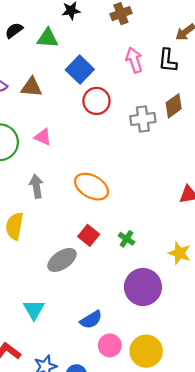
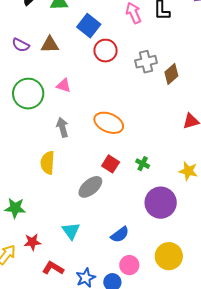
brown diamond: (174, 106) -> (171, 74), moved
pink circle: (110, 345) -> (129, 265), moved

